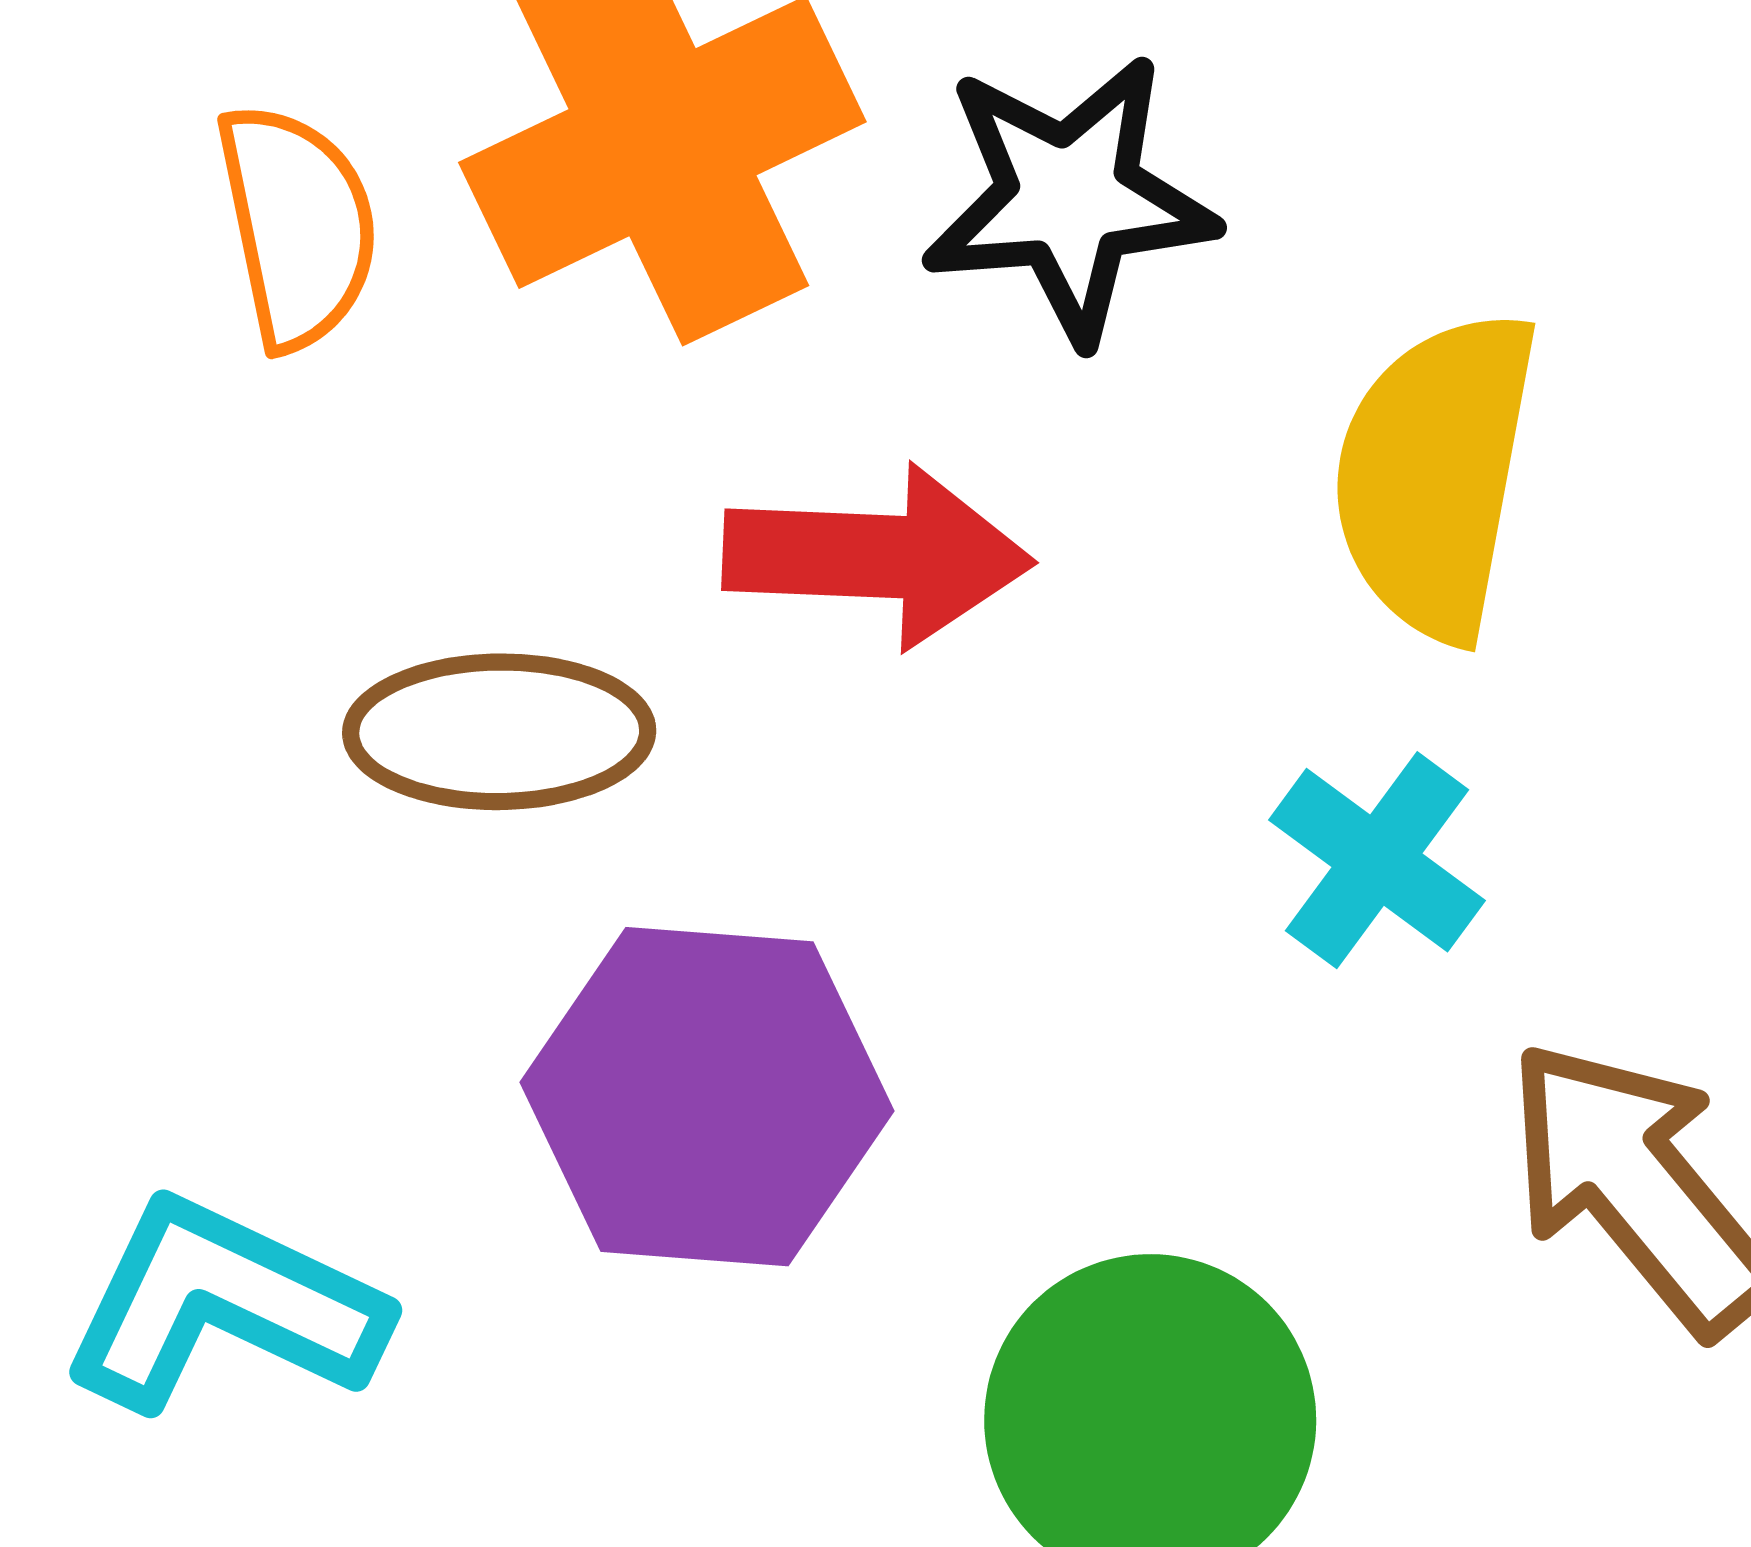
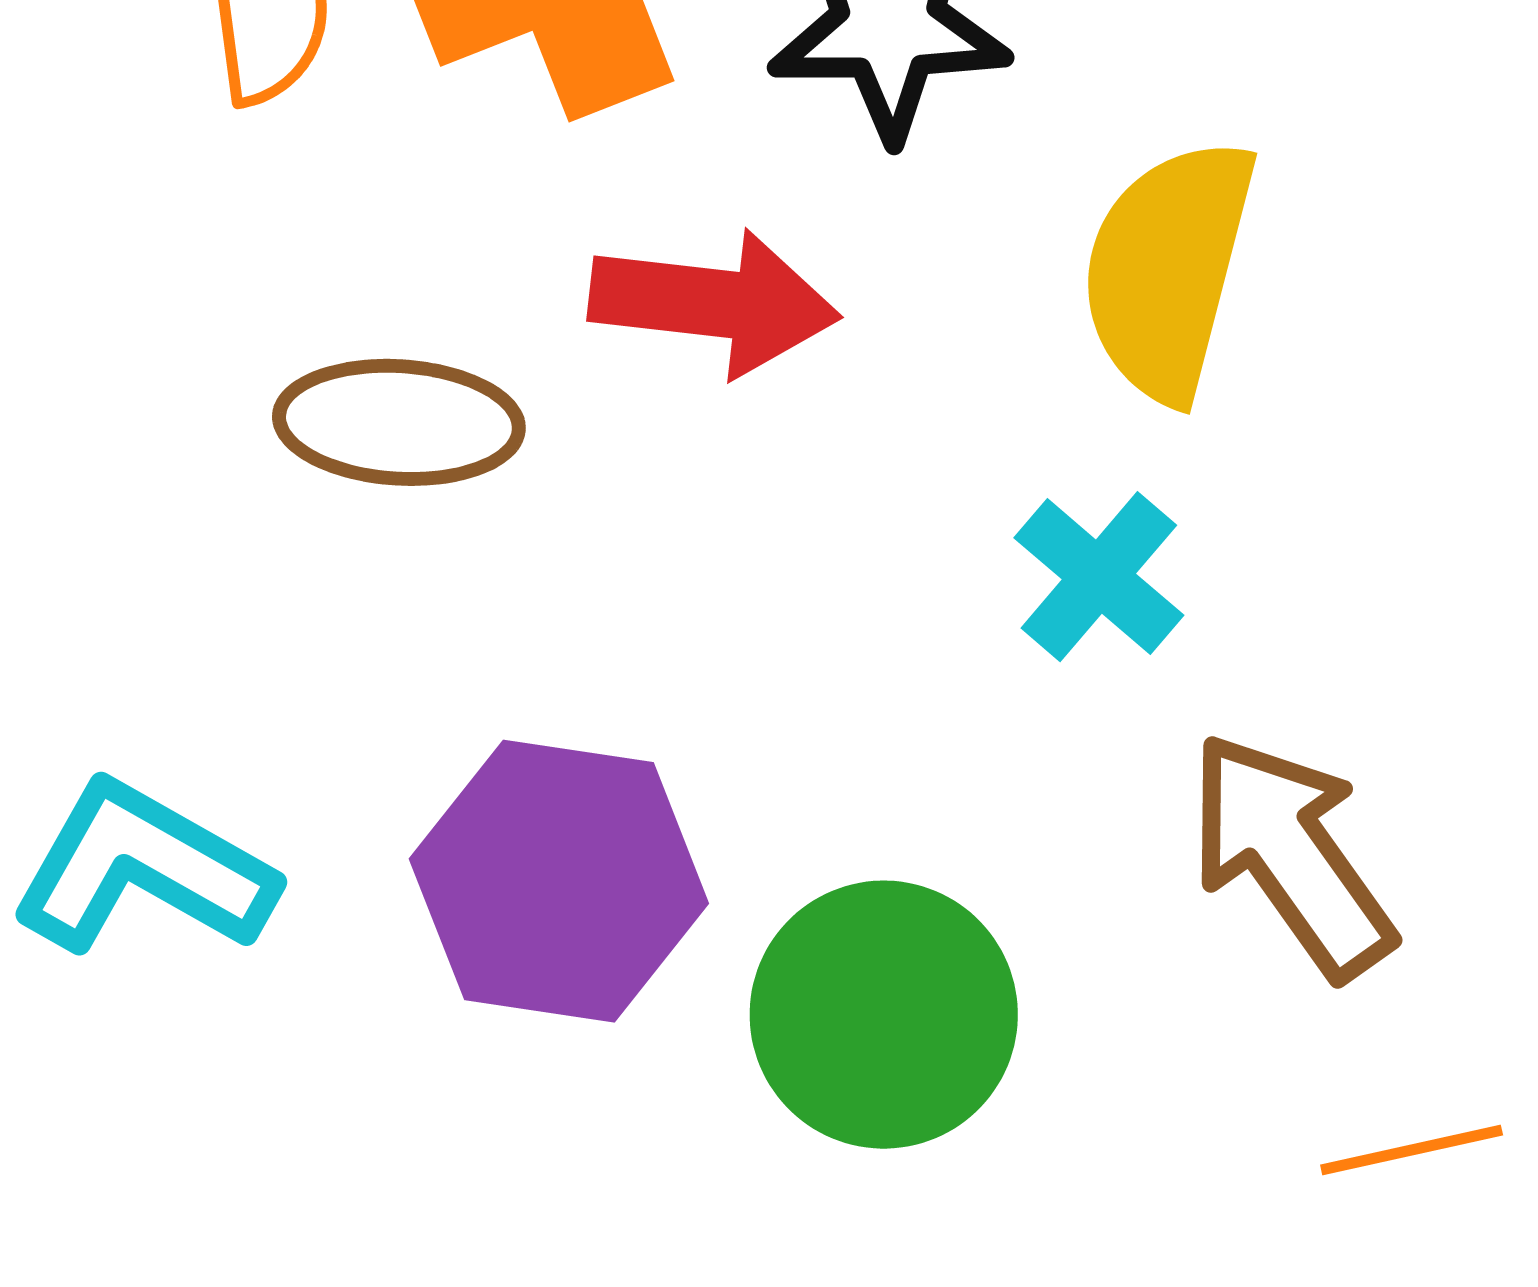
purple hexagon: (707, 1097) -> (559, 881), moved

